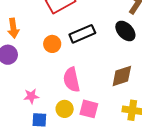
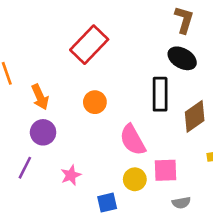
black rectangle: (82, 34) -> (160, 94), moved, turned -50
pink star: (31, 96) -> (71, 175), moved

